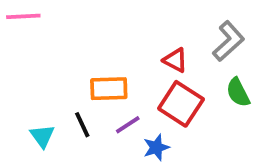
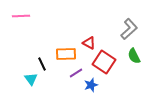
red triangle: (175, 60) -> (89, 43), moved
black line: (82, 125) -> (42, 64), moved

